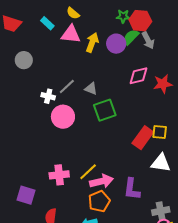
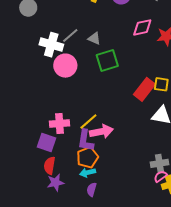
white cross: (48, 96) -> (51, 45), size x1.6
purple L-shape: (132, 189) -> (85, 140), moved
purple square: (26, 195) -> (46, 143), moved
orange pentagon: (99, 201) -> (87, 157), moved

